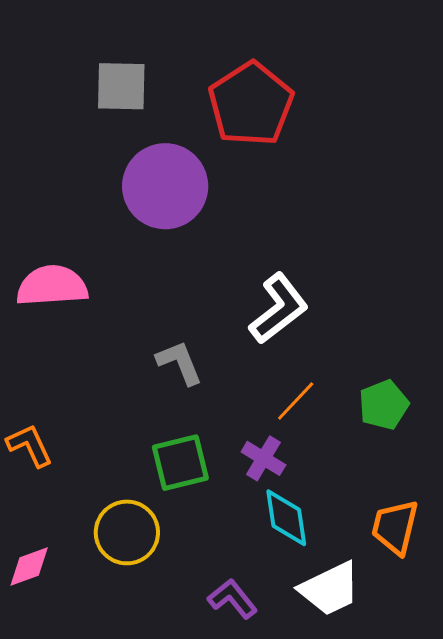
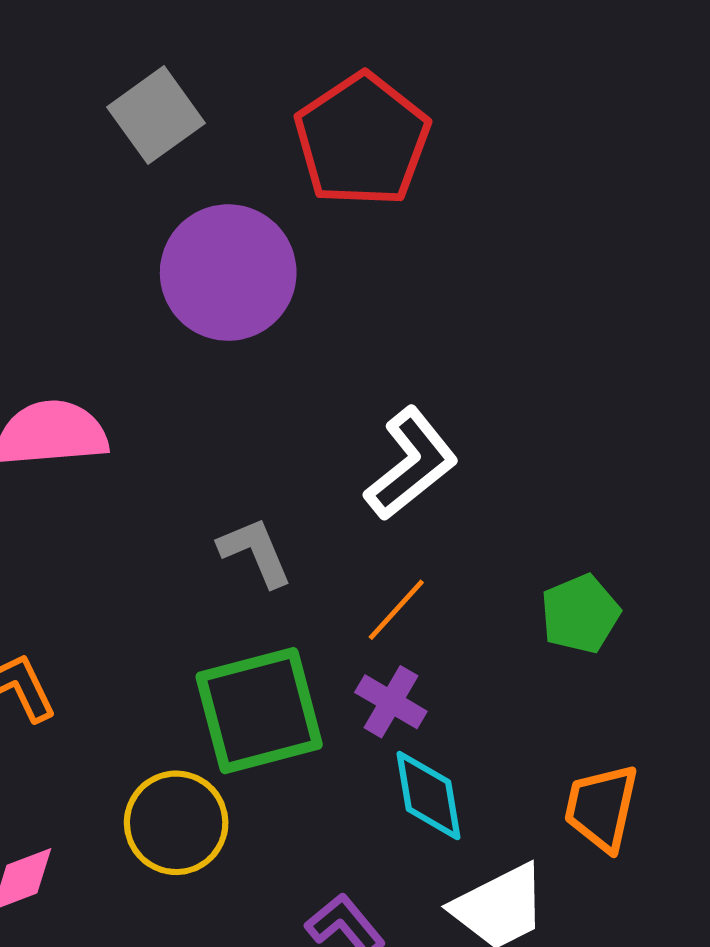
gray square: (121, 86) -> (156, 115), turned -36
orange line: (296, 401) -> (396, 610), moved
green square: (180, 463) -> (259, 711), size x1.4

